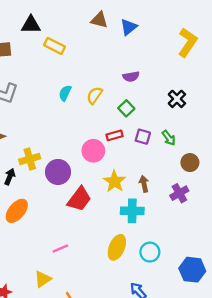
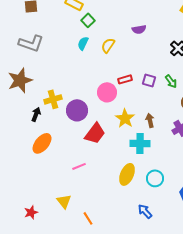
green square: (126, 108) -> (88, 20), moved
pink line: (60, 249) -> (79, 166), moved
yellow triangle: (43, 279) -> (64, 201), turned -35

